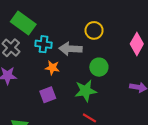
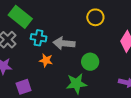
yellow circle: (94, 30) -> (95, 17), moved
purple square: (48, 95) -> (24, 87), moved

